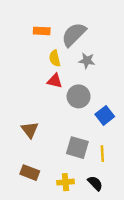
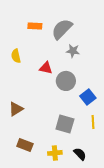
yellow semicircle: (55, 58) -> (16, 56), moved
brown triangle: (30, 130) -> (16, 109), moved, turned 35
yellow line: (102, 154) -> (93, 122), moved

